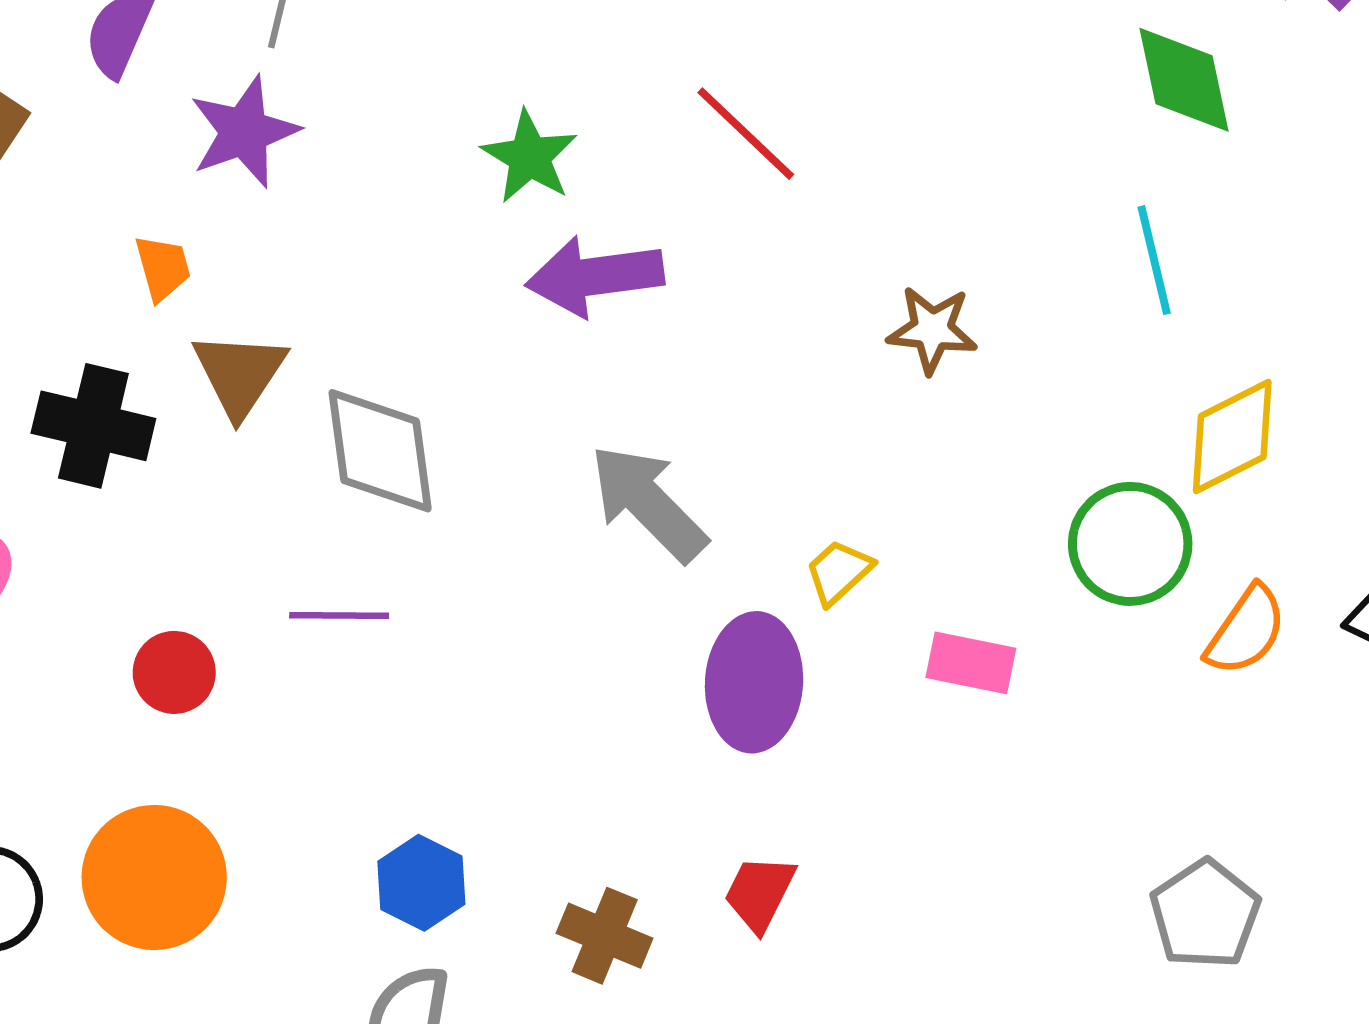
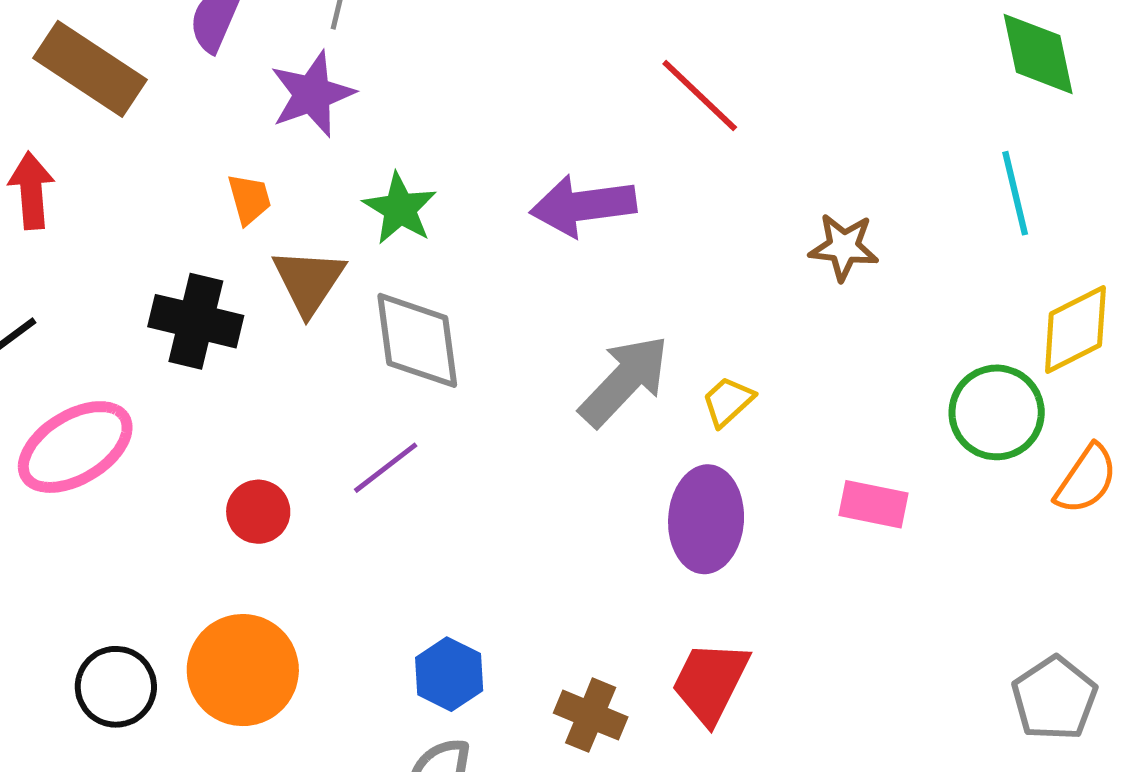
green star: (529, 157) -> (400, 209), moved
gray arrow: (648, 503) -> (624, 381), turned 88
yellow trapezoid: (839, 572) -> (728, 401), moved
purple line: (339, 615) -> (386, 468), turned -38
red trapezoid: (760, 893) -> (710, 682), size x1.4

